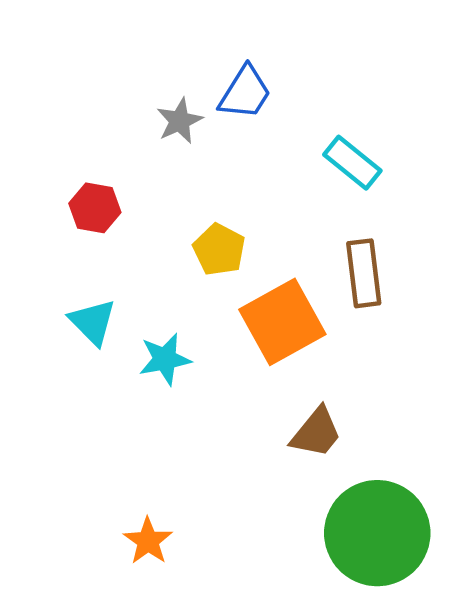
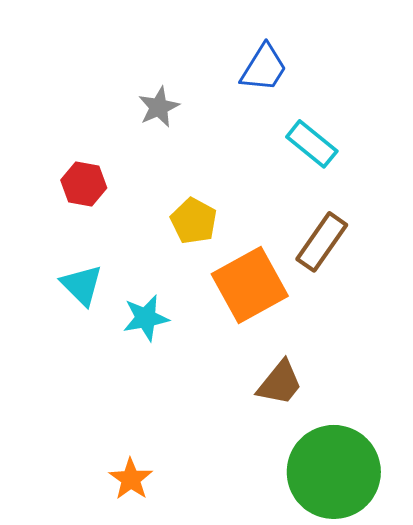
blue trapezoid: (245, 93) -> (264, 68), moved
brown rectangle: (364, 273) -> (322, 242), turned 42

